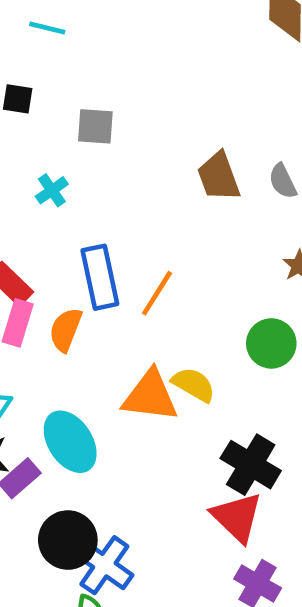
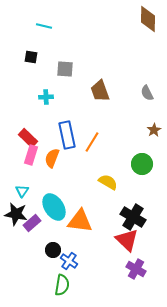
brown trapezoid: (219, 177) -> (100, 91), moved
cyan cross: (52, 190) -> (46, 97), turned 32
orange triangle: (150, 396) -> (80, 221), moved
black circle: (68, 540) -> (53, 250), size x0.6
blue cross: (104, 565) -> (69, 261), size x0.7

